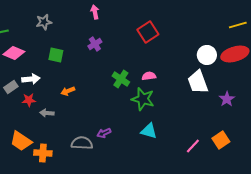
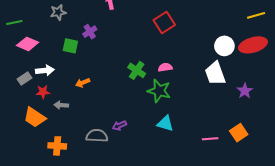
purple cross: (95, 44) -> (90, 32), moved
orange trapezoid: (21, 141) -> (35, 117), moved
pink line: (193, 146) -> (210, 139), turned 42

